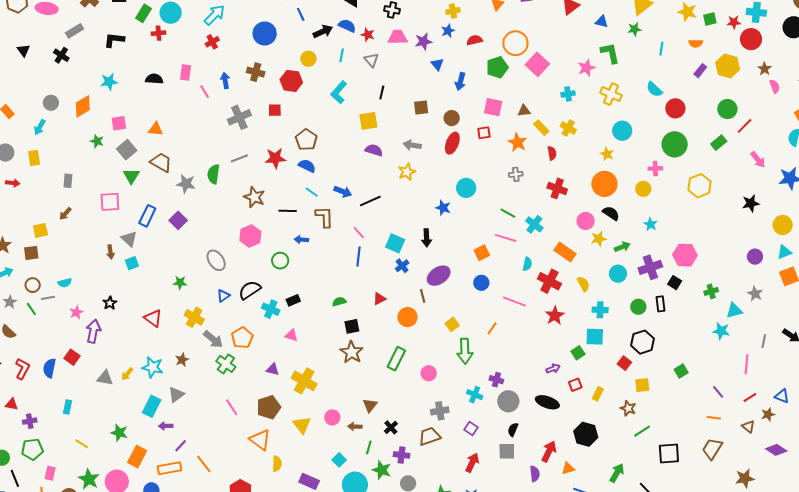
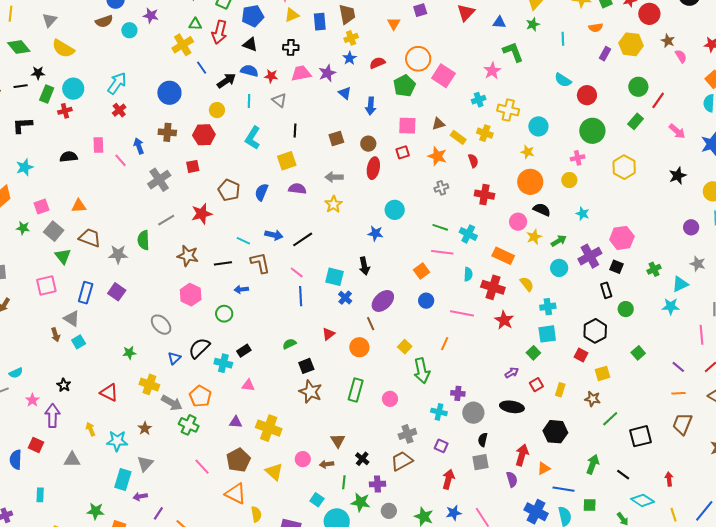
yellow cross: (611, 94) -> (508, 110), moved
blue semicircle: (307, 166) -> (261, 192), moved, turned -84
green circle: (638, 307) -> (626, 309), moved
yellow arrow: (127, 374) -> (90, 429), moved, turned 128

